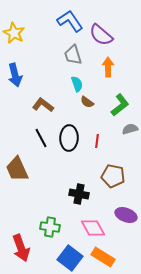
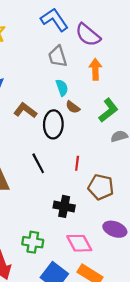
black line: (41, 138) -> (38, 163), moved
black ellipse: (69, 138) -> (53, 124), moved
red line: (97, 141) -> (77, 163), moved

